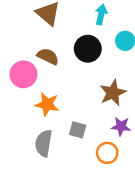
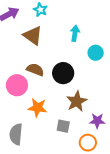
black circle: (88, 49) -> (63, 73), moved
brown star: (113, 93) -> (77, 101), moved
gray semicircle: (44, 143) -> (16, 134), moved

